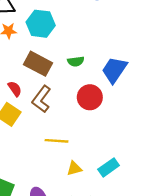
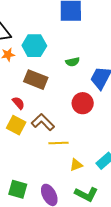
green semicircle: (76, 61) -> (73, 62), moved
brown L-shape: (41, 99) -> (43, 122), moved, turned 105

